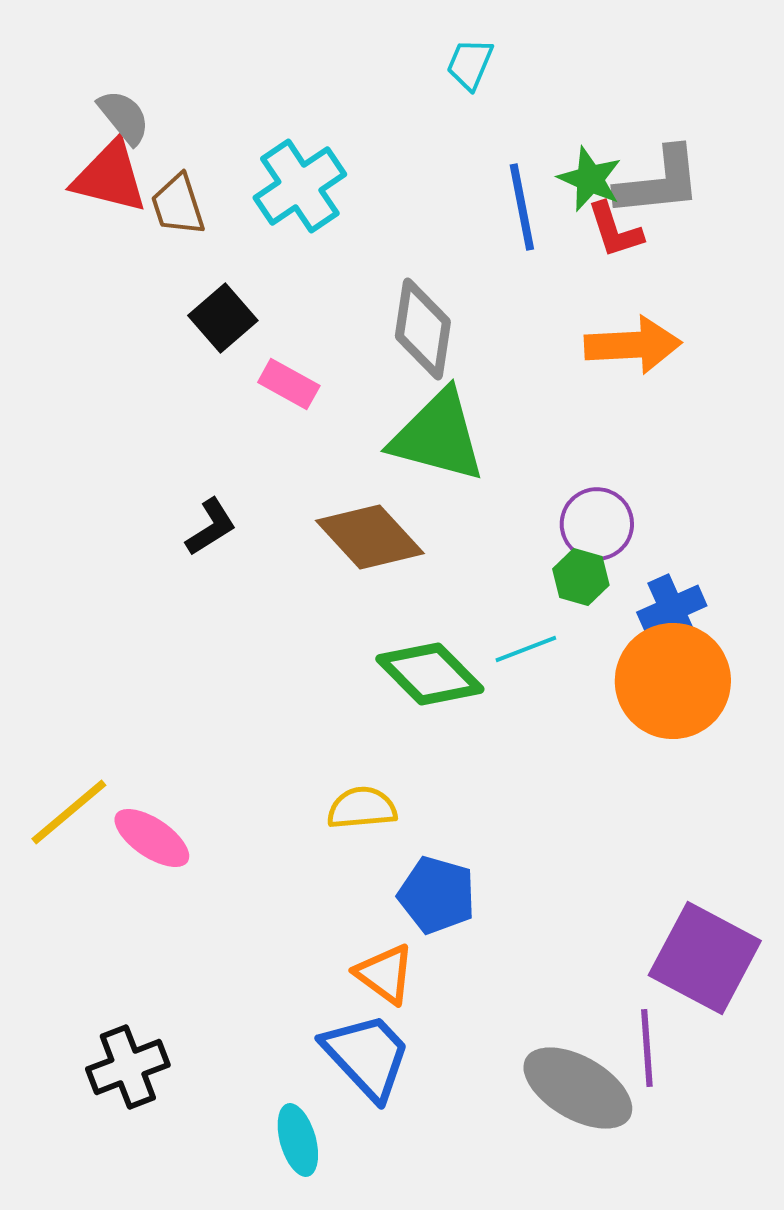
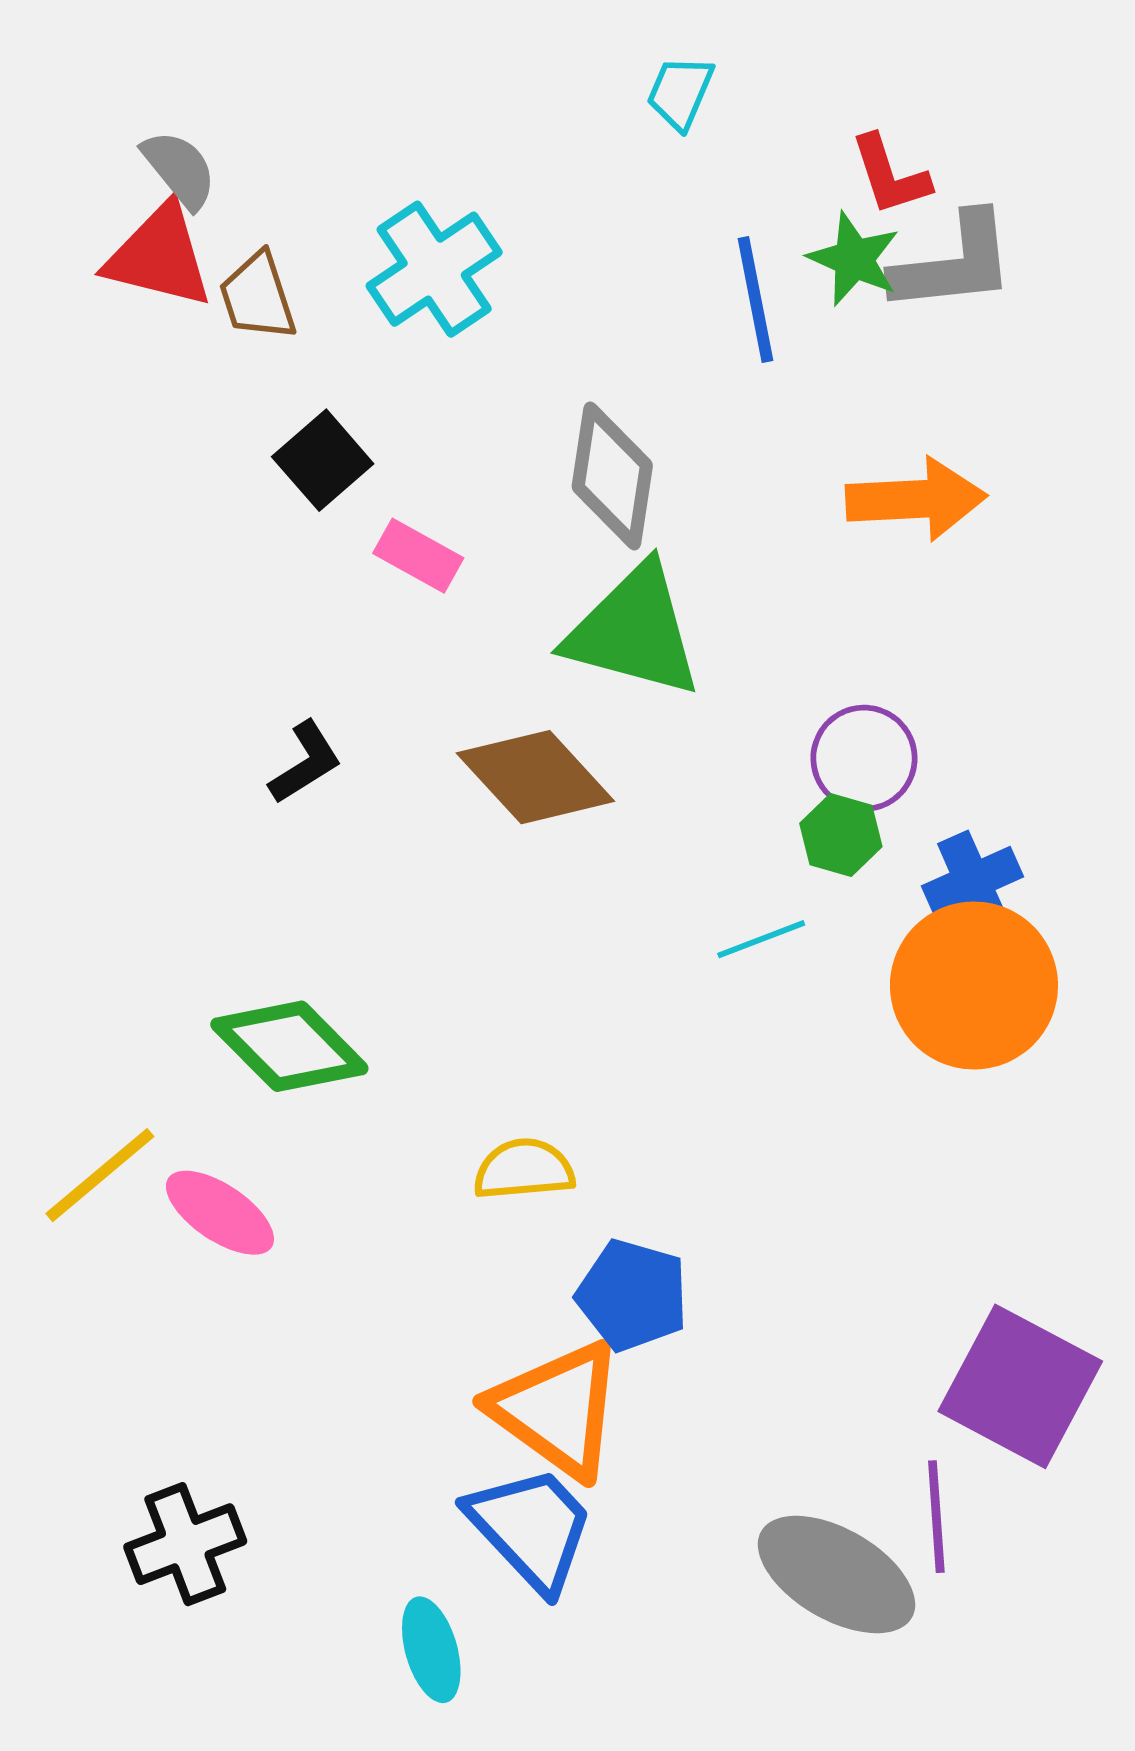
red L-shape: (615, 230) -> (890, 175), moved
green diamond: (430, 674) -> (289, 1046), moved
orange triangle: (385, 974) -> (557, 1410), size x1.6

